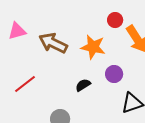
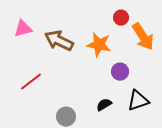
black semicircle: (83, 85) -> (104, 105), moved

